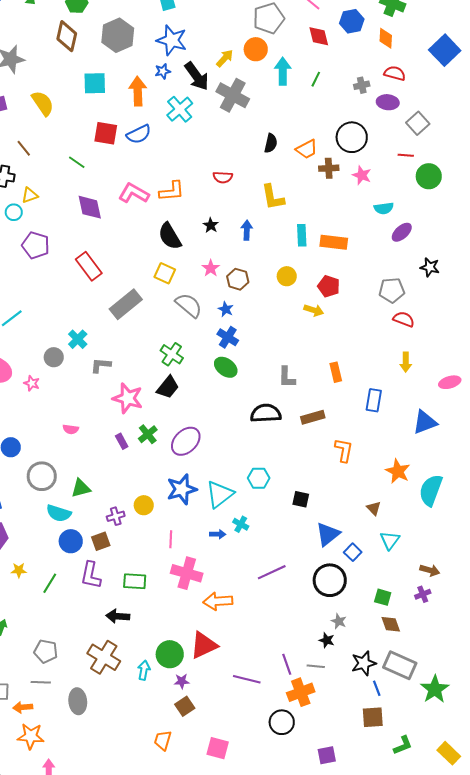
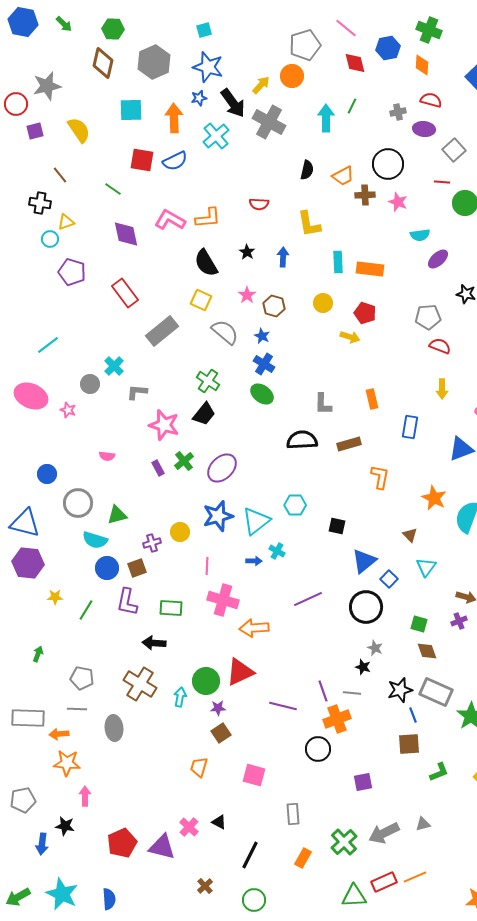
cyan arrow: (283, 71) -> (326, 118), moved

